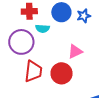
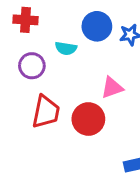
red cross: (29, 11) -> (25, 20), moved
purple circle: (21, 42) -> (32, 66), size x0.7

